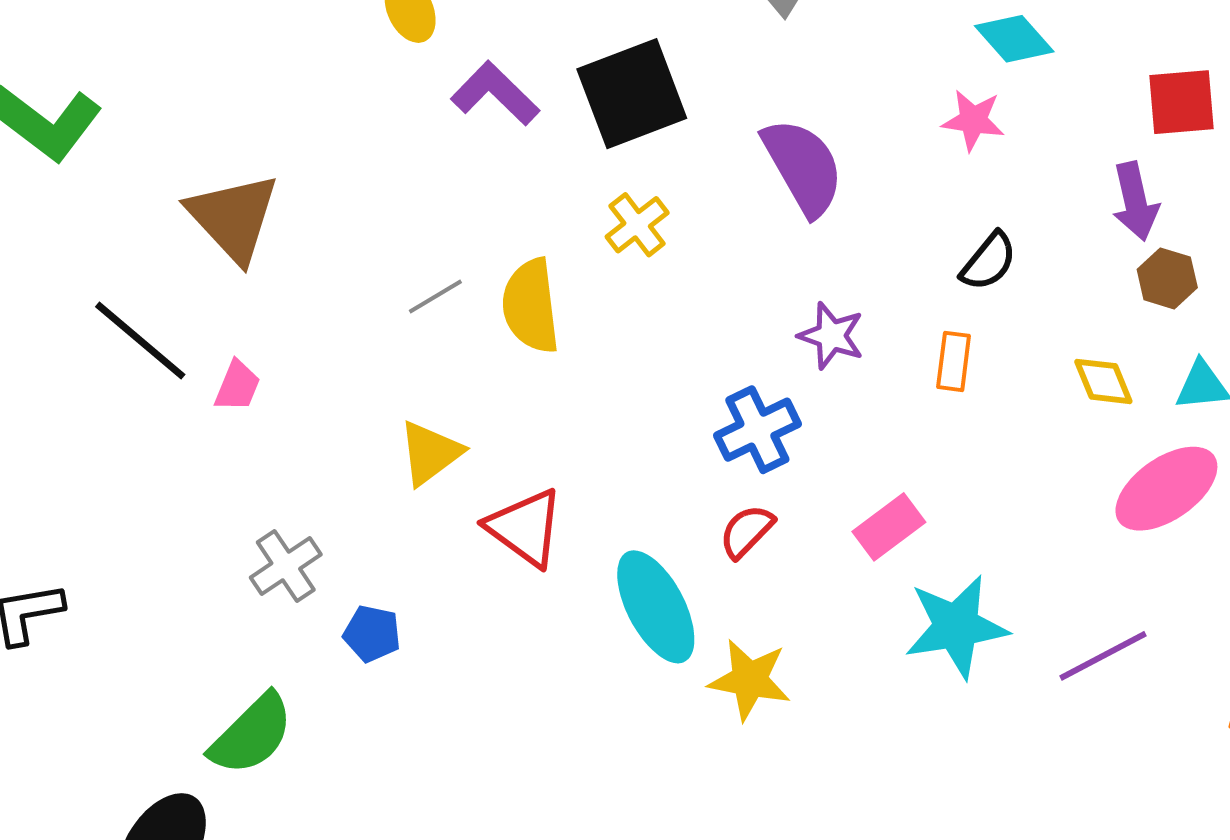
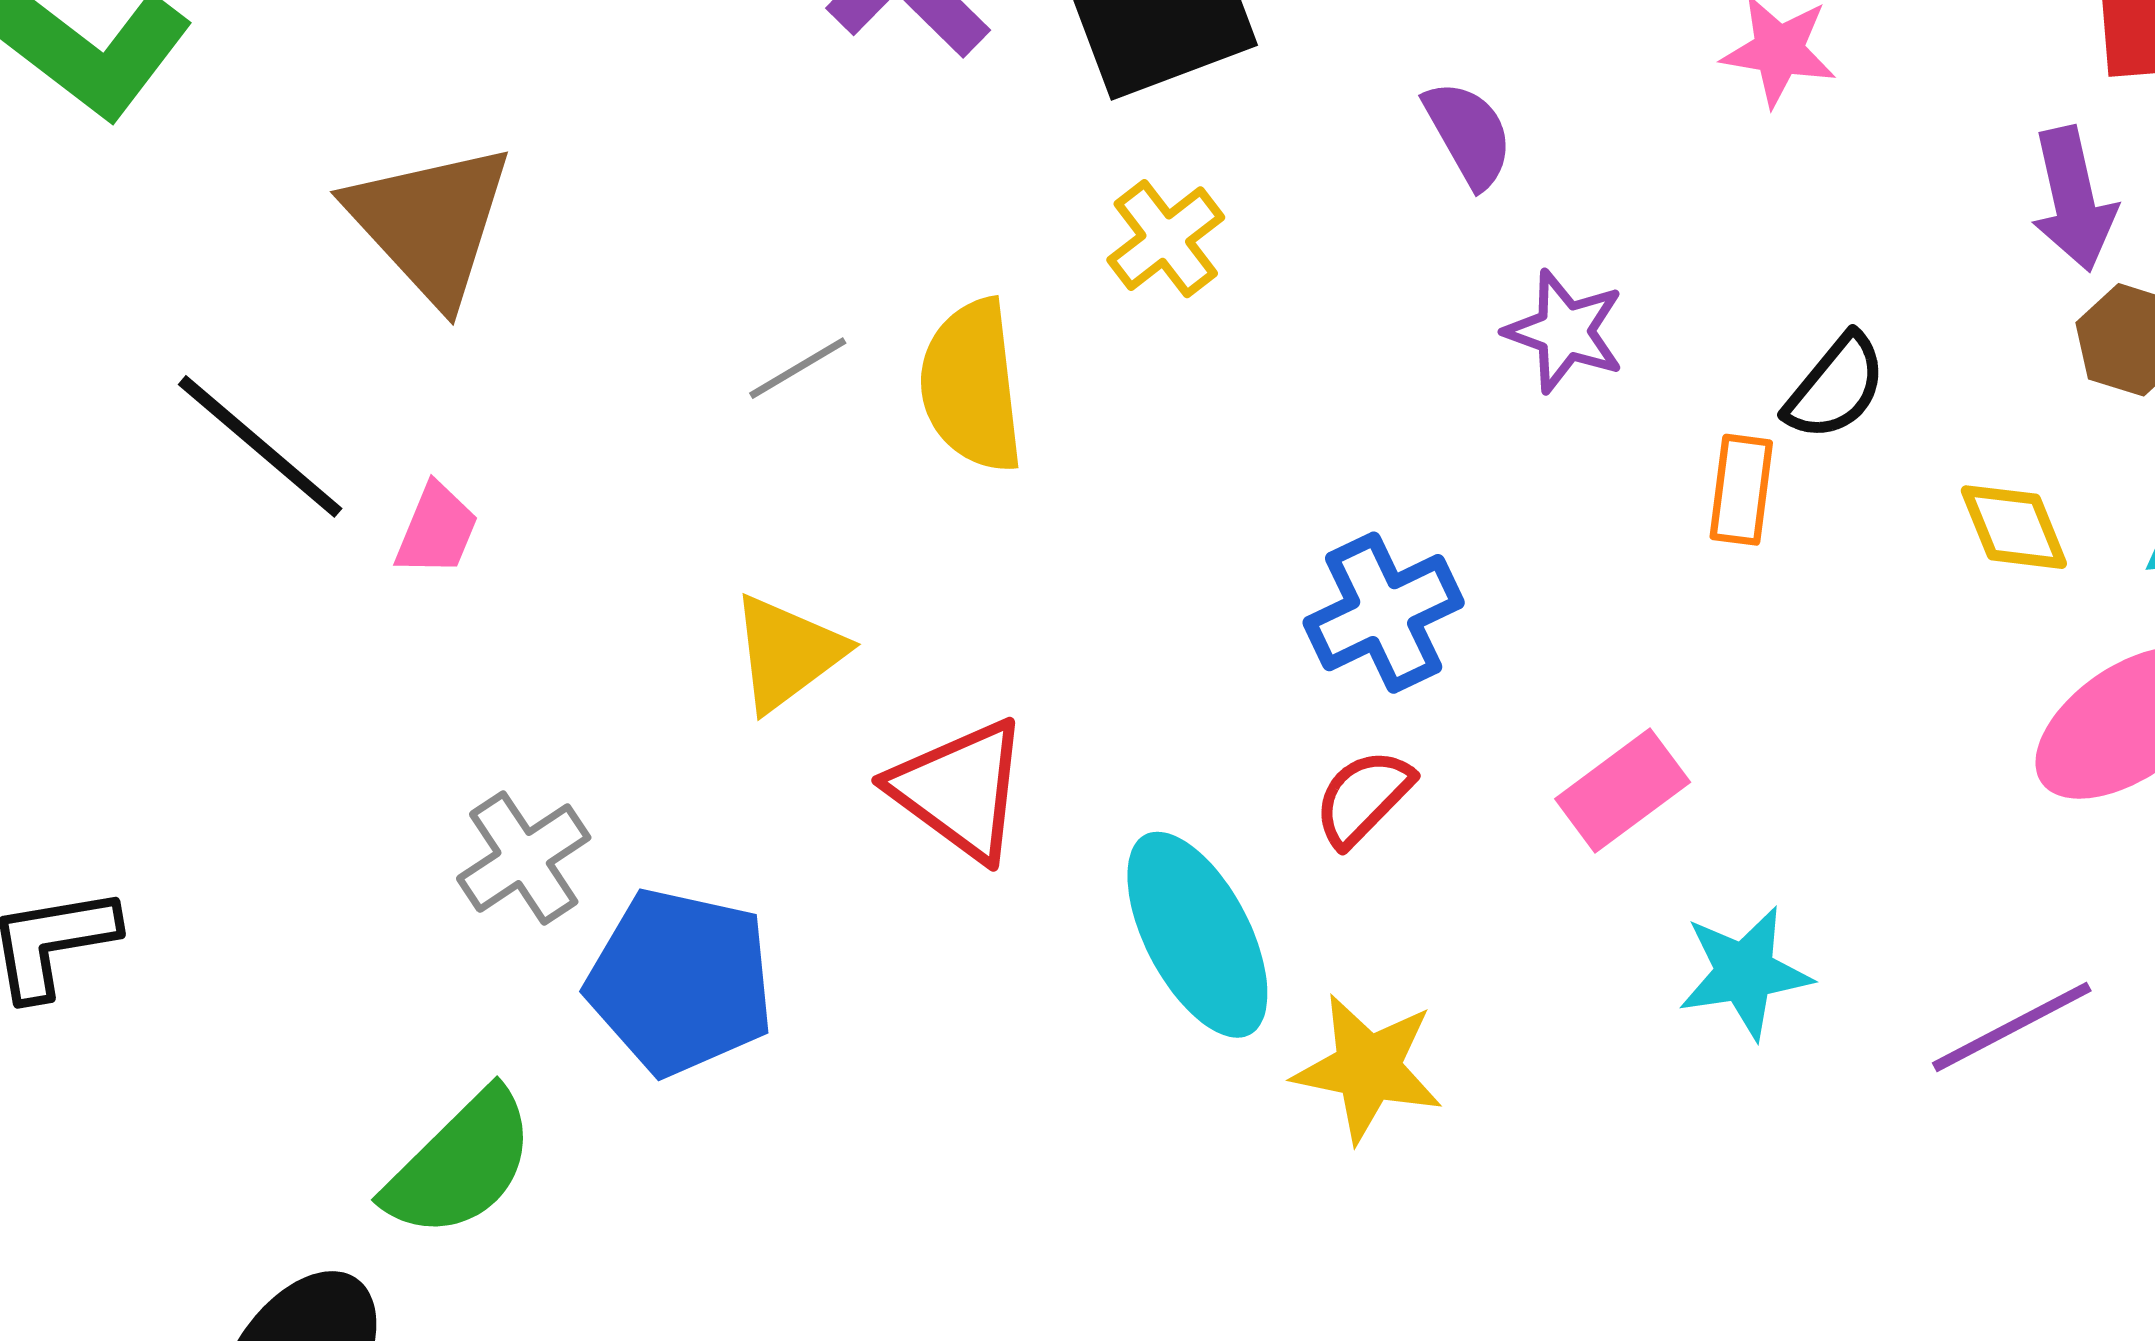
purple semicircle: (803, 167) -> (1468, 134), size x0.6
black semicircle: (989, 261) -> (1836, 387), moved
purple star: (831, 336) -> (1565, 331), moved
cyan star: (956, 627) -> (1745, 973), size x0.7
blue pentagon: (372, 634) -> (680, 982), size x1.8

